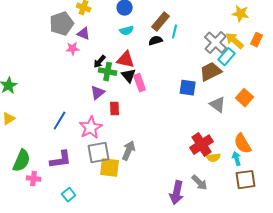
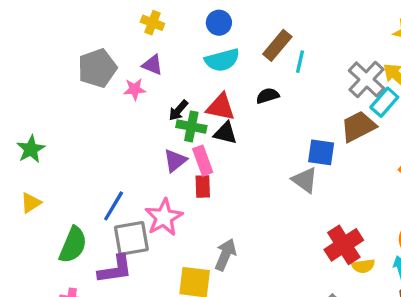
gray pentagon: (62, 24) -> (97, 68), moved
cyan semicircle: (127, 31) -> (222, 60), size x1.5
black semicircle: (156, 41) -> (268, 96), moved
black triangle: (129, 76) -> (225, 133), turned -35
pink rectangle: (140, 83) -> (203, 161), moved
gray triangle: (218, 105) -> (305, 180), moved
gray square: (99, 153) -> (131, 238), moved
green semicircle: (22, 161) -> (73, 245), moved

